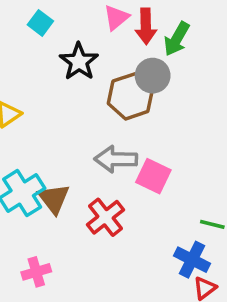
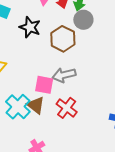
gray circle: (153, 76) -> (83, 20), moved
pink square: (153, 176) -> (44, 85), moved

